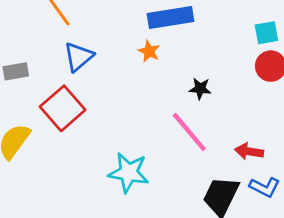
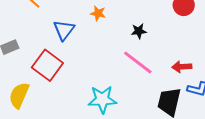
blue triangle: (78, 57) -> (64, 30), moved

